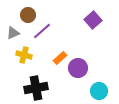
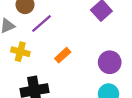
purple circle: (78, 68) -> (110, 62), moved

